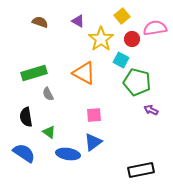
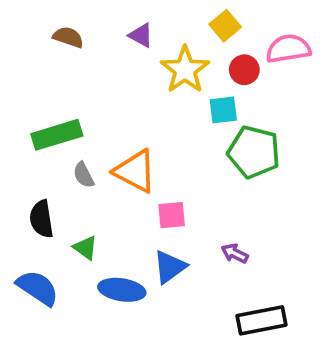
cyan square: (121, 60) -> (223, 110), turned -35
orange triangle: (84, 73) -> (135, 171), moved
purple arrow: (151, 110) -> (235, 253), moved

